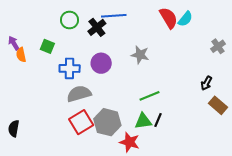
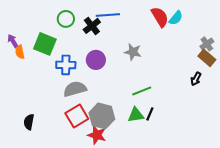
green square: (47, 46) -> (45, 44), size x1.6
brown rectangle: (218, 105) -> (207, 58), moved
black semicircle: (14, 128) -> (29, 122), moved
red star: (130, 142) -> (97, 135), moved

